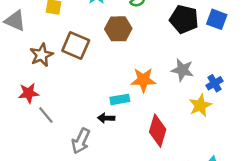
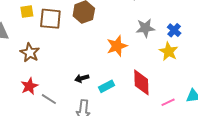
brown square: (76, 46) -> (50, 19), moved
cyan rectangle: (120, 99) -> (107, 86), moved
black arrow: (106, 118) -> (82, 78), moved

